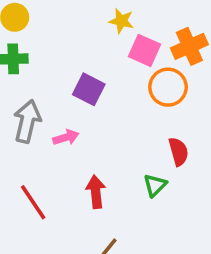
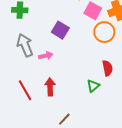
gray arrow: (27, 121) -> (25, 45), turned -40
red arrow: (96, 192) -> (50, 87), moved

